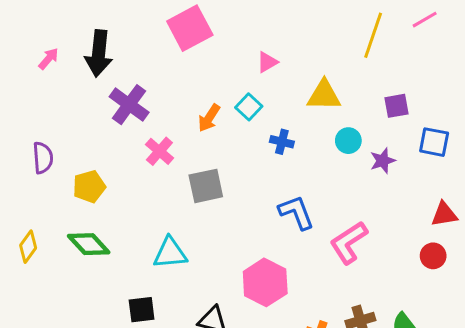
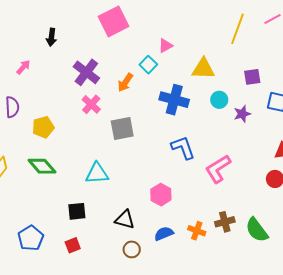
black arrow: (99, 53) -> (51, 37), size x0.6
pink arrow: (48, 59) -> (23, 67), moved
purple cross: (129, 105) -> (86, 72), moved
cyan square: (249, 107) -> (148, 65), moved
blue cross: (282, 142) -> (174, 100), size x1.8
pink hexagon: (265, 282) -> (161, 195), size x0.7

